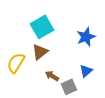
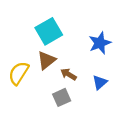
brown arrow: (52, 76) -> (68, 74), moved
gray square: (69, 87) -> (62, 97), moved

